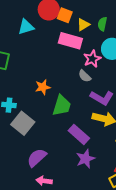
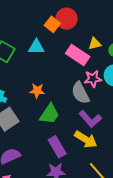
orange square: (65, 15) -> (52, 24), moved
cyan triangle: (26, 27) -> (36, 47), moved
gray semicircle: (85, 76) -> (80, 93), size x1.6

